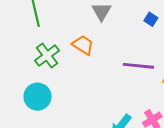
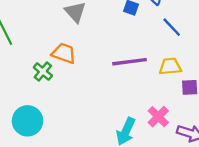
green cross: (47, 56) -> (43, 72), moved, size x0.7

